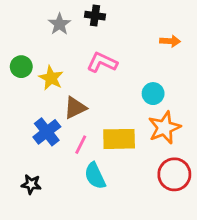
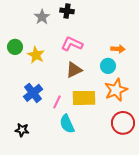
orange arrow: (170, 41) -> (118, 49), moved
brown triangle: (75, 108) -> (74, 70), moved

